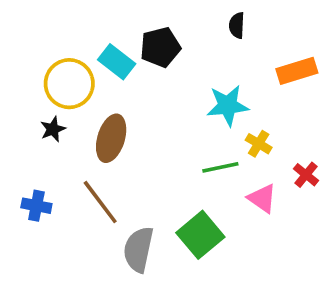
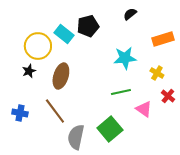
black semicircle: (237, 25) -> (130, 14), turned 48
yellow cross: (259, 144) -> (157, 73), moved

